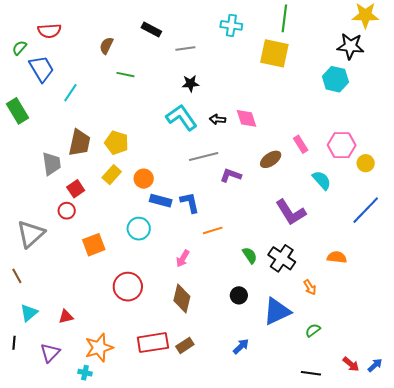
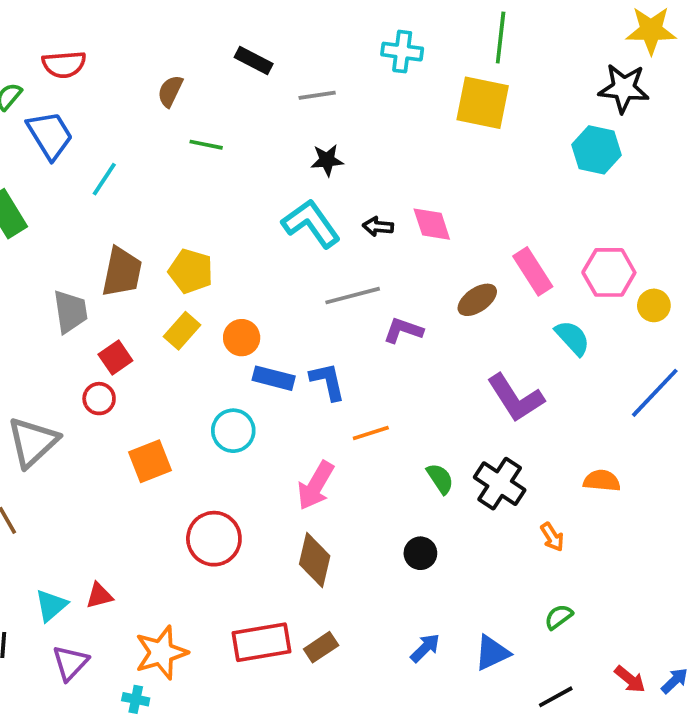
pink rectangle: (301, 144) -> (533, 271), size x1.4
pink arrow: (183, 258) -> (316, 486), size x1.5
blue triangle: (277, 311) -> (492, 653), moved, size x0.7
cyan triangle: (29, 313) -> (51, 605), moved
black line: (311, 373) -> (556, 697), turned -36

